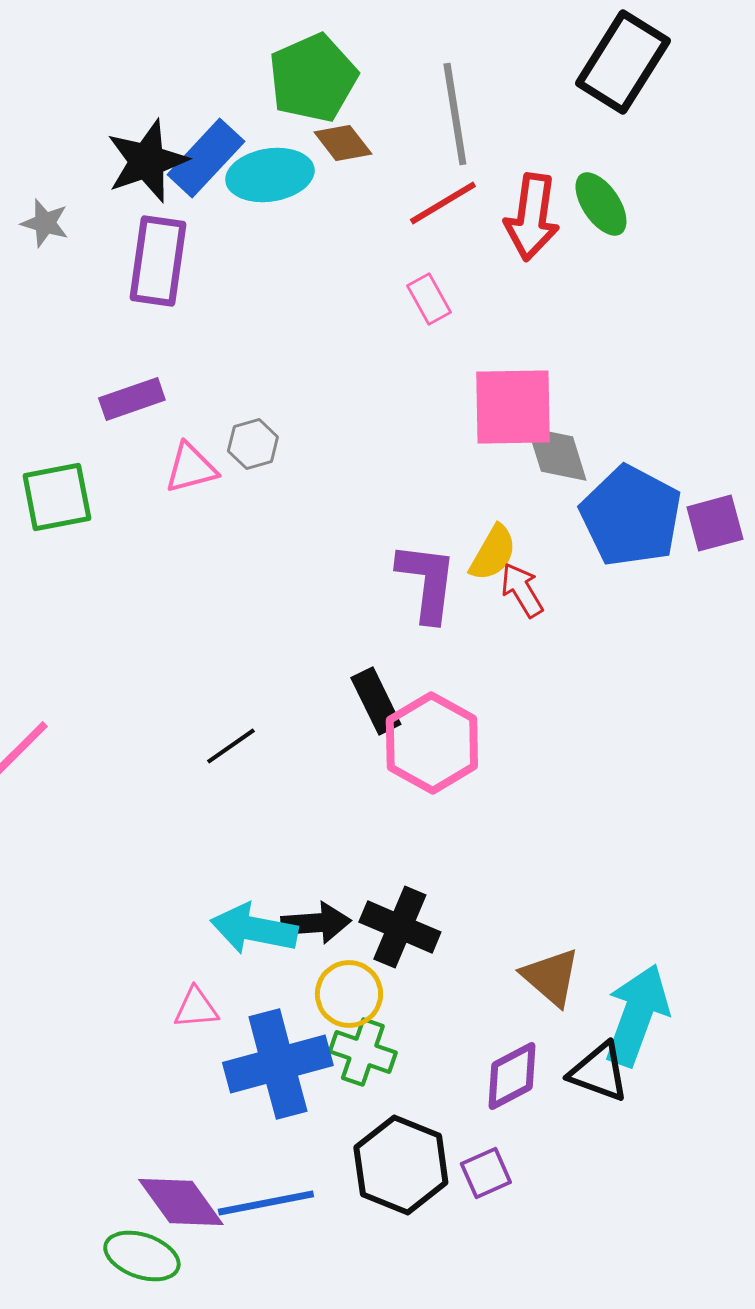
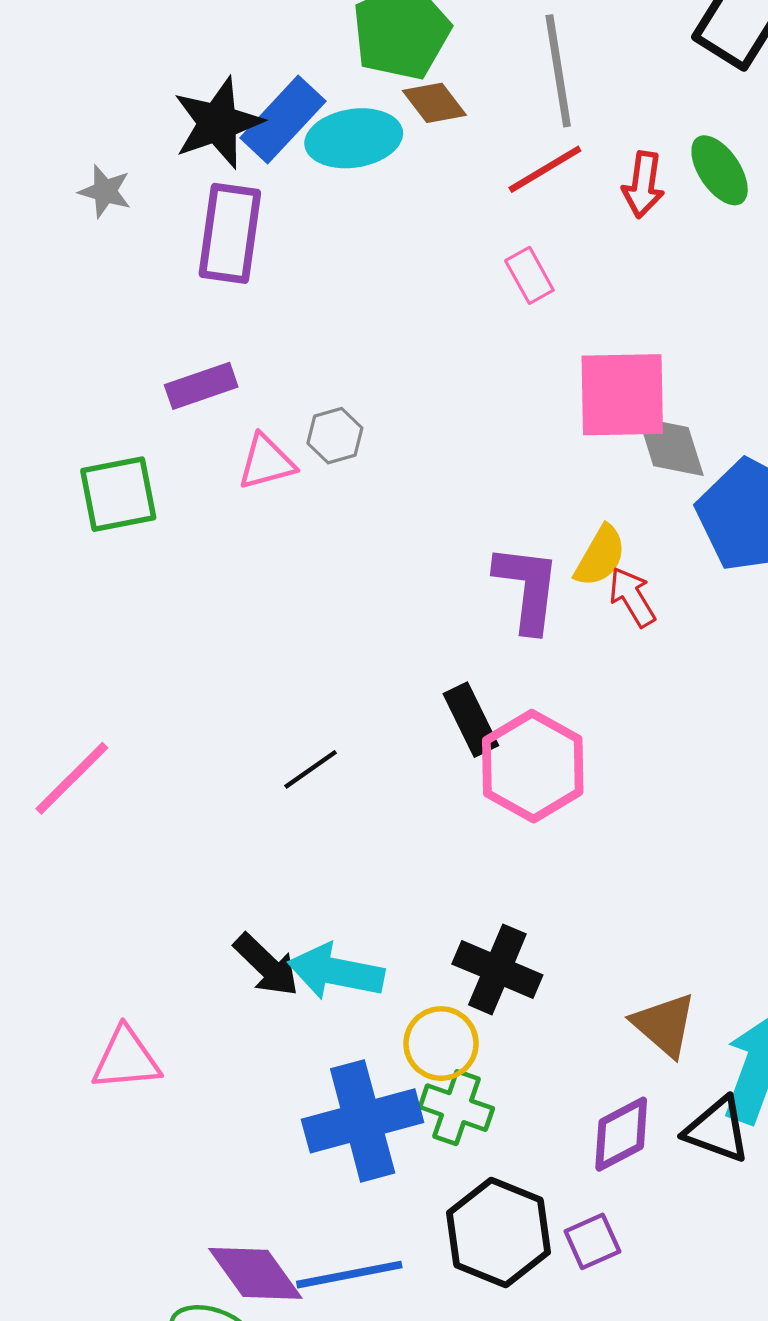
red arrow: (532, 217) -> (643, 185), size x0.7
black arrow: (316, 923) -> (266, 965), moved, turned 48
pink triangle: (196, 1008) -> (126, 1059), moved, size x1.4

